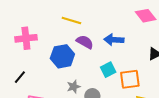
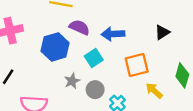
blue arrow: (114, 40) -> (113, 34), moved
cyan square: (108, 70) -> (94, 58), moved

